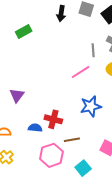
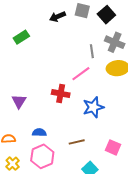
black arrow: (61, 13) -> (57, 17), turned 63
red cross: (53, 119) -> (61, 94), moved
pink hexagon: (51, 155) -> (42, 156), moved

